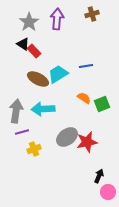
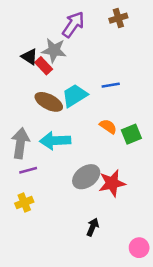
purple arrow: (57, 19) -> (73, 24), turned 30
gray star: (29, 22) -> (54, 50), moved, turned -30
yellow cross: (34, 149) -> (24, 203), moved
black arrow: (99, 176) -> (93, 227), moved

